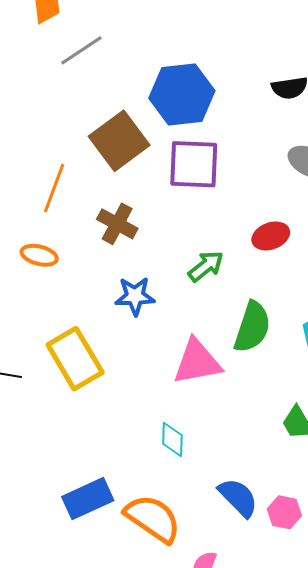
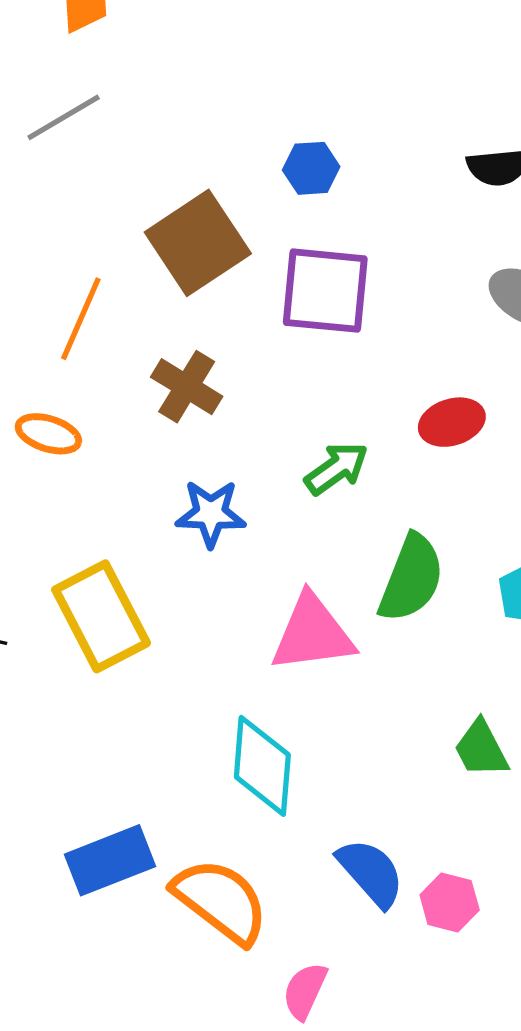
gray line: (81, 50) -> (64, 117), moved
blue hexagon: (182, 94) -> (311, 168), size x0.5
cyan diamond: (172, 440) -> (262, 766), size x1.6

